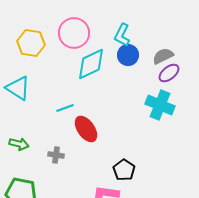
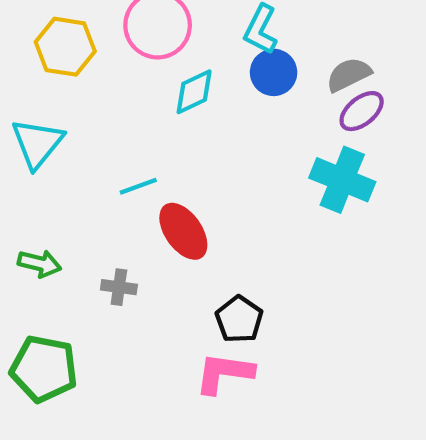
cyan diamond: (91, 64) -> (194, 92), size x0.7
cyan triangle: (18, 88) -> (37, 143), turned 36
black pentagon: (124, 170) -> (239, 319), moved

